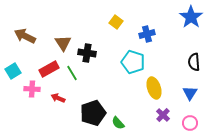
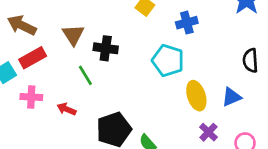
red rectangle: (49, 69) -> (33, 58), moved
blue triangle: (190, 93) -> (232, 97), moved, turned 35

